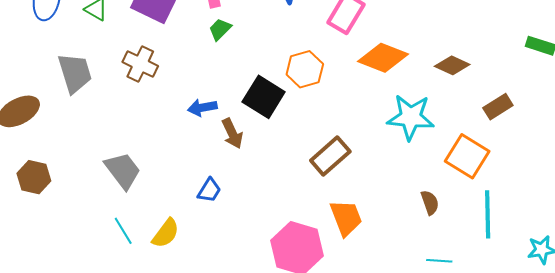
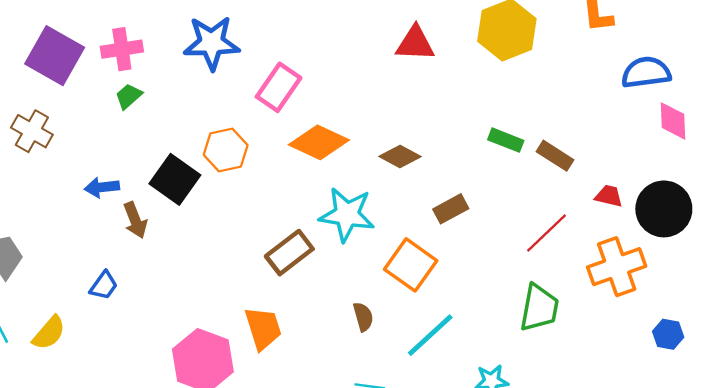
brown rectangle: (330, 156) -> (289, 253), moved
cyan line: (488, 214) -> (430, 335), turned 45

